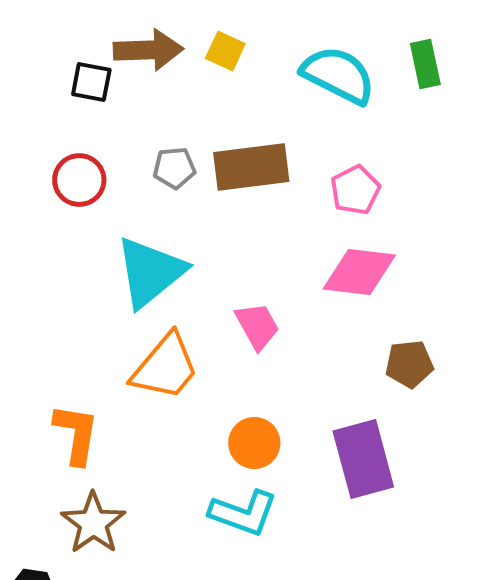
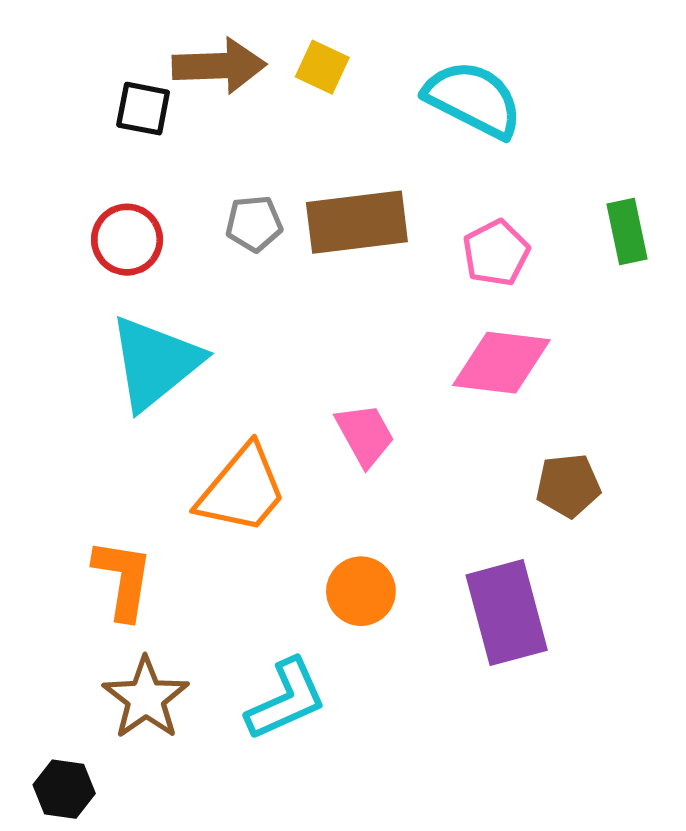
green rectangle: (425, 64) -> (627, 232), moved
cyan triangle: (150, 272) -> (155, 363), moved
cyan L-shape: (243, 513) -> (286, 699), moved, turned -44

